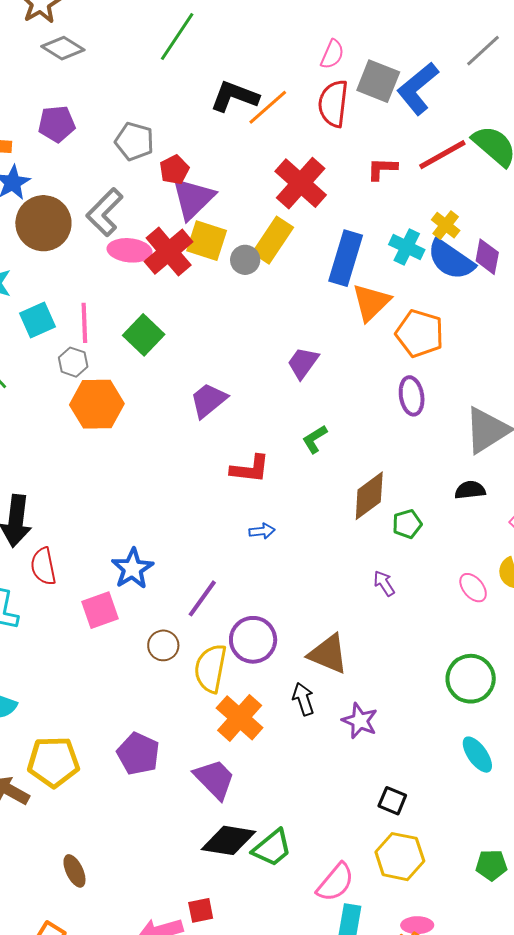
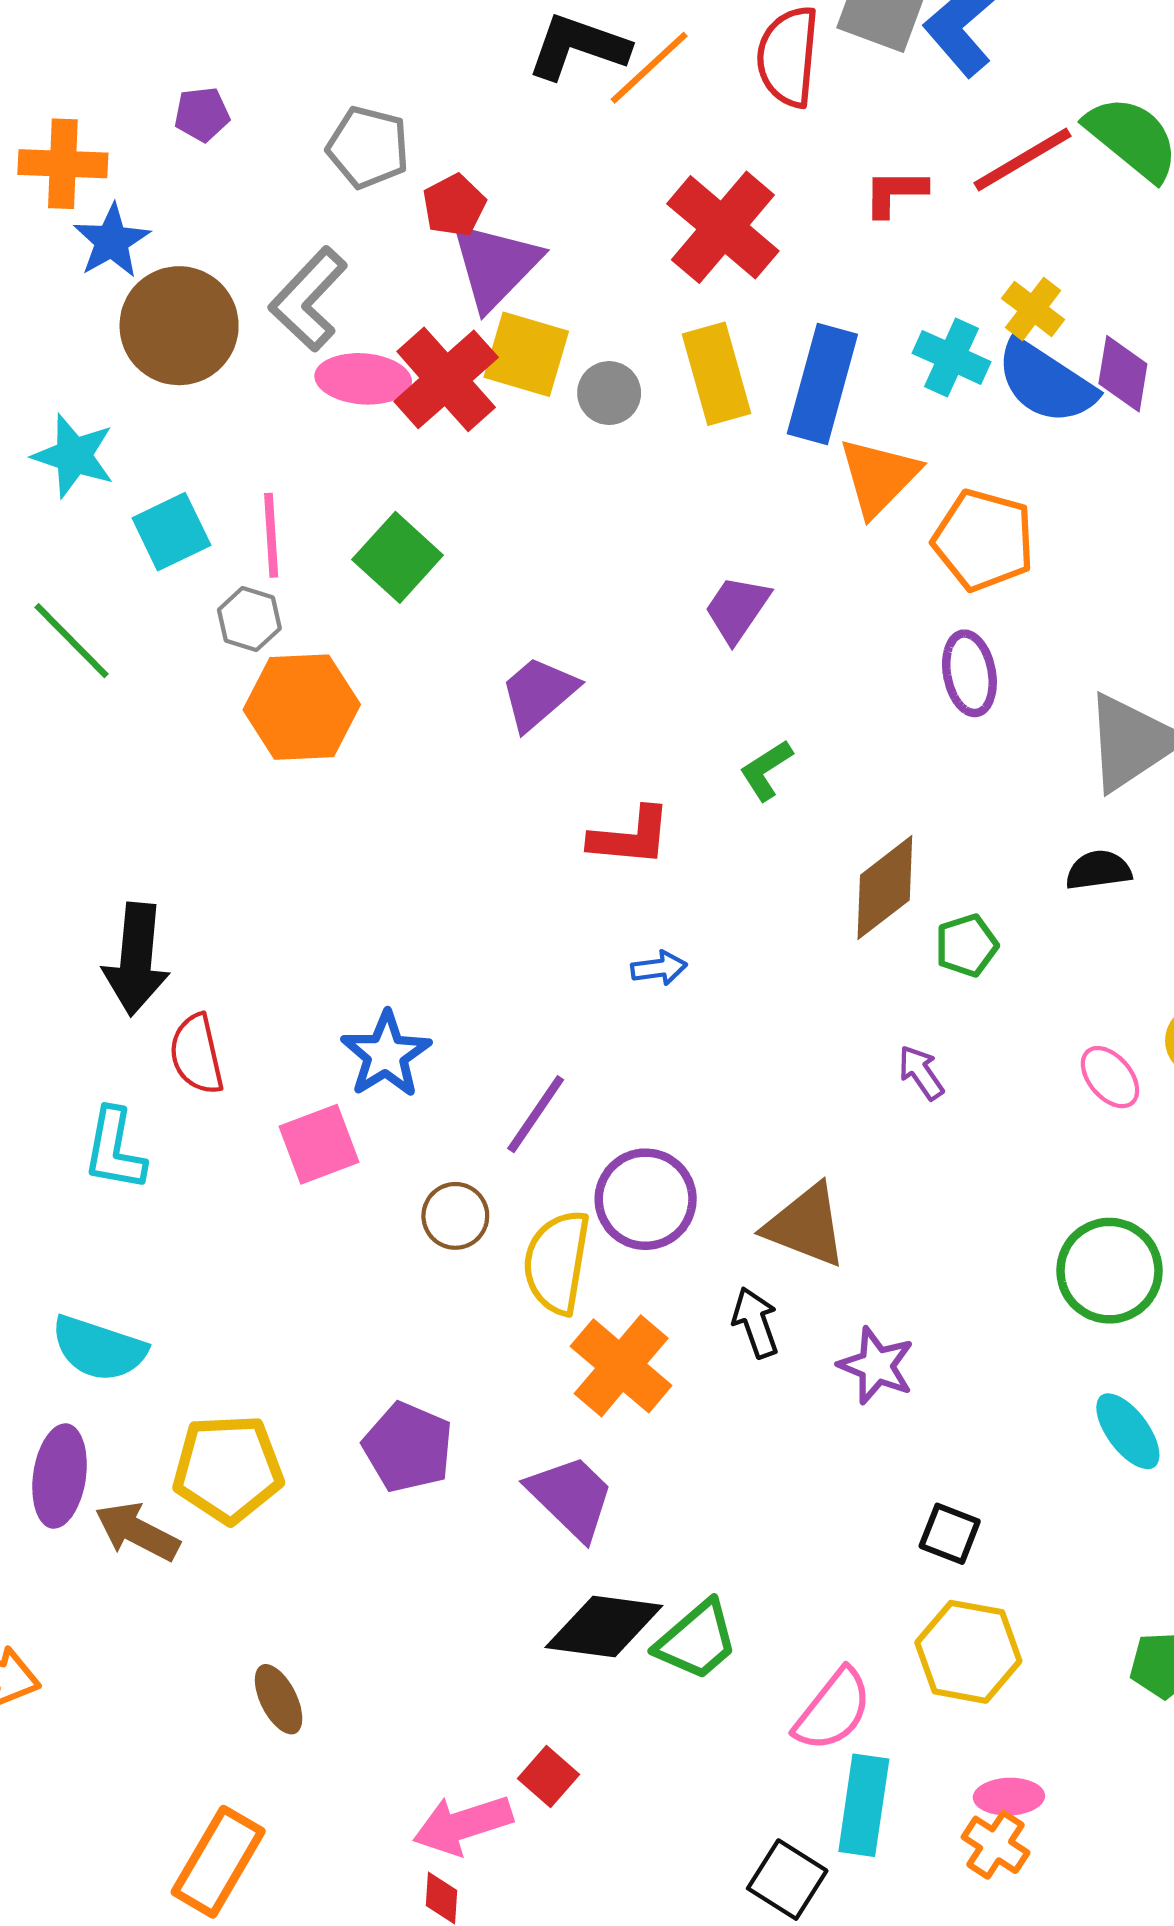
purple pentagon: (57, 124) -> (202, 114), size x0.7
yellow rectangle: (273, 240) -> (717, 374), moved, turned -48
red square: (201, 910) -> (548, 1776), turned -36

